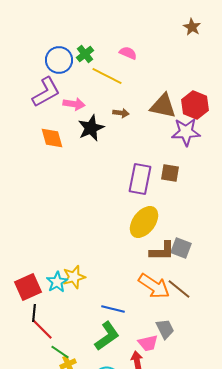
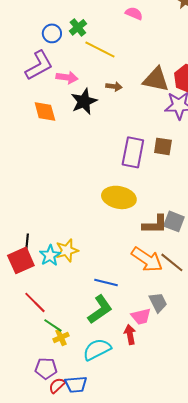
pink semicircle: (128, 53) -> (134, 13), moved
blue circle: (59, 60) -> (52, 33), size x0.7
yellow ellipse: (144, 222) -> (119, 197), moved, turned 64
black line: (34, 313) -> (27, 242), moved

